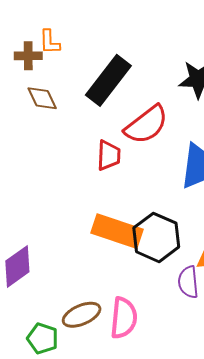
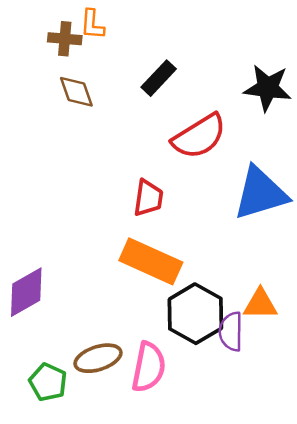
black rectangle: (108, 80) -> (159, 78), size x0.6
red trapezoid: (109, 155) -> (148, 198), moved
black hexagon: (156, 237) -> (195, 314), moved

